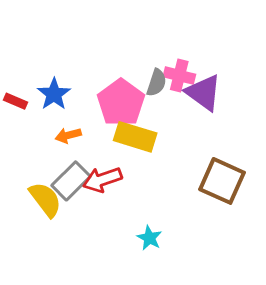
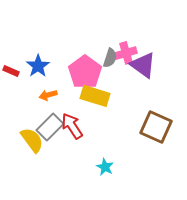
pink cross: (179, 76) -> (126, 53), turned -30
red arrow: (102, 180) -> (72, 126), turned 76

